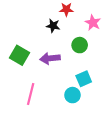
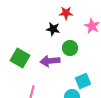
green circle: (80, 45) -> (70, 48), moved

